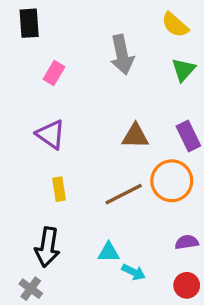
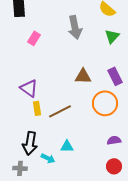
purple triangle: (51, 134) -> (29, 88), moved
brown line: (124, 194) -> (60, 111), moved
cyan arrow: (134, 272) -> (48, 158), moved
gray cross: (31, 289) -> (20, 168), turned -32

